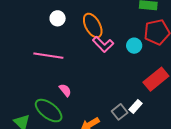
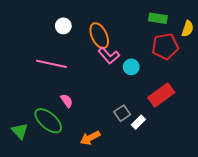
cyan circle: (134, 46) -> (131, 67), moved
gray square: (120, 112) -> (122, 113), moved

